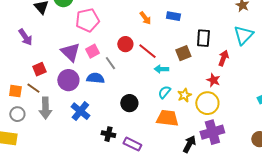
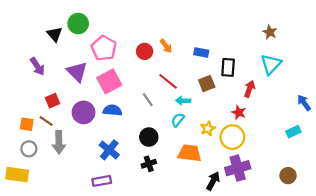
blue rectangle: (173, 16) -> (201, 52), moved
pink pentagon: (87, 20) -> (104, 48), turned -30
red circle: (125, 44) -> (145, 51), moved
pink square: (92, 51) -> (109, 81), size x1.6
purple triangle: (70, 52) -> (77, 72), moved
gray line: (110, 63) -> (148, 100), moved
cyan semicircle: (164, 92) -> (178, 120), moved
blue cross: (80, 111) -> (109, 150), moved
black cross: (108, 134) -> (149, 164), moved, turned -32
purple rectangle: (132, 144) -> (102, 181), moved, turned -36

